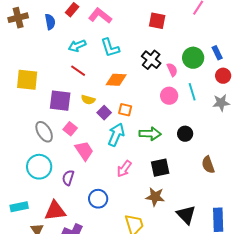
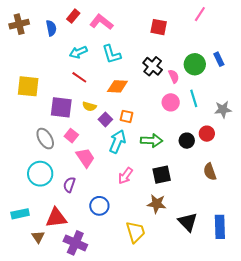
red circle: (223, 76) -> (207, 134), moved

